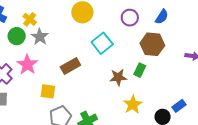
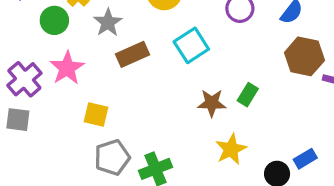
gray star: (40, 37) -> (108, 23), moved
brown hexagon: (152, 44) -> (304, 56), moved
brown rectangle: (70, 66) -> (133, 54), moved

